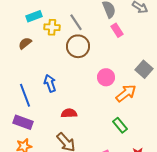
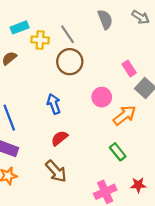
pink rectangle: (117, 30) -> (129, 69), moved
blue arrow: (50, 83) -> (54, 104), moved
red semicircle: (69, 113) -> (59, 138), turned -35

